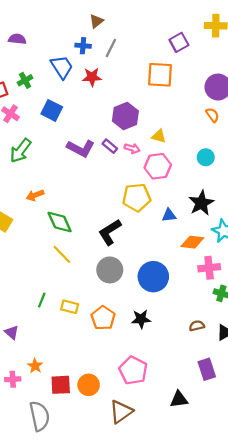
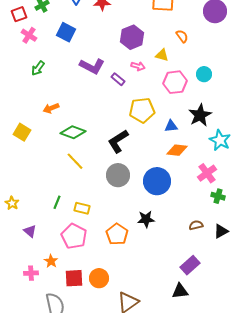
orange semicircle: (212, 115) -> (182, 36), moved
purple rectangle: (110, 146) -> (118, 79), moved
green arrow: (21, 151) -> (38, 68), size x0.7
pink hexagon: (158, 166) -> (175, 82), moved
green diamond: (60, 222) -> (73, 132), turned -45
orange diamond: (192, 242) -> (177, 150), moved
pink cross: (209, 268) -> (207, 173), turned -30
orange pentagon: (103, 318) -> (117, 234), moved
purple rectangle: (207, 369) -> (190, 265), moved, turned 66
pink pentagon: (133, 370) -> (74, 236), moved

